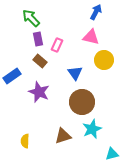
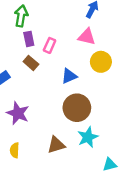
green arrow: (31, 18) -> (21, 16), turned 54
blue triangle: (75, 73) -> (69, 76), turned 42
purple star: (39, 92) -> (18, 113), moved

